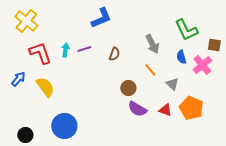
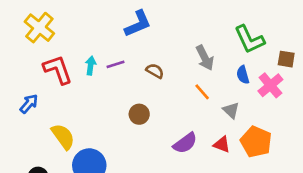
brown semicircle: (114, 54) -> (155, 71), turned -80
yellow semicircle: (45, 87) -> (63, 137), moved
brown circle: (128, 88) -> (139, 114), moved
purple semicircle: (137, 109) -> (185, 143), turned -66

